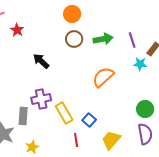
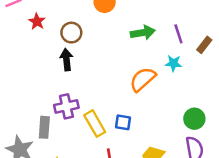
brown circle: (74, 39) -> (71, 33), moved
black arrow: (41, 61) -> (66, 60), turned 42
cyan star: (140, 64) -> (173, 63), moved
blue square: (89, 120) -> (123, 122), moved, turned -32

